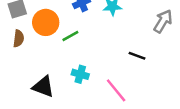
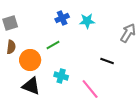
orange circle: (46, 22) -> (30, 60), moved

